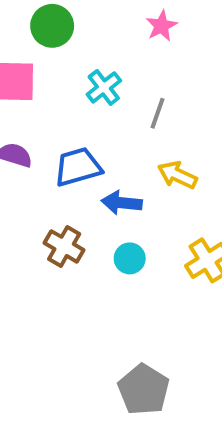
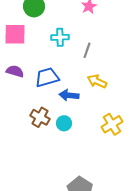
cyan cross: (104, 87) -> (60, 37), turned 36
cyan circle: (130, 258) -> (64, 123), moved

